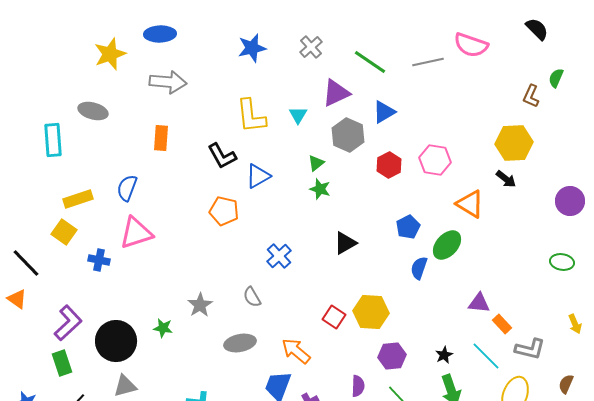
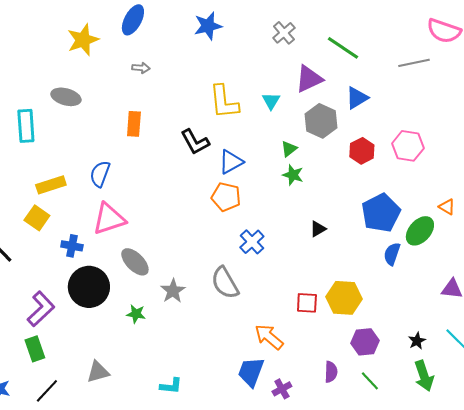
blue ellipse: (160, 34) -> (133, 20), turned -60
blue star: (252, 48) -> (208, 26), moved
gray line: (428, 62) -> (414, 63), moved
gray arrow: (168, 82) -> (141, 68), size x0.5
orange triangle: (470, 204) -> (447, 207), moved, size x0.6
orange pentagon: (224, 211) -> (226, 197), moved
blue pentagon: (408, 227) -> (381, 213), size x1.6
black triangle: (345, 243) -> (318, 229), size x0.7
gray semicircle: (252, 297) -> (225, 283), size x1.6
red square: (334, 317) -> (307, 303), turned -30
black circle: (116, 341) -> (89, 287), moved
gray ellipse: (240, 343) -> (135, 262), moved, turned 56

